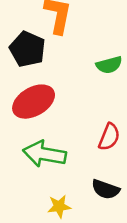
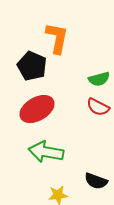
red semicircle: (109, 137) -> (98, 107), moved, turned 95

